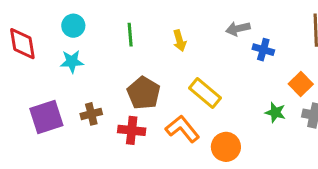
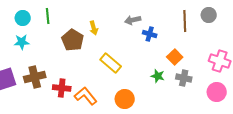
green line: (130, 35) -> (48, 16), moved
brown pentagon: (144, 93) -> (73, 40), moved
brown cross: (91, 114) -> (35, 77), size x1.5
orange L-shape: (183, 129) -> (86, 96), moved

